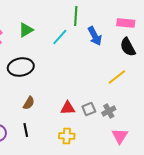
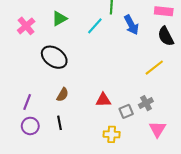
black ellipse: (21, 67) -> (54, 57), turned 45
gray square: (89, 109) -> (126, 111), moved
yellow cross: (67, 136) -> (112, 134), moved

